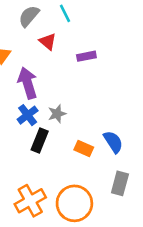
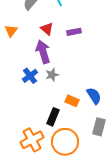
red triangle: (48, 41) -> (47, 29), moved
purple arrow: (28, 83) -> (43, 52), moved
black rectangle: (40, 140) -> (53, 117), moved

